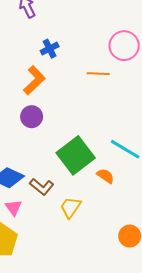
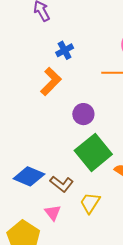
purple circle: (32, 117) -> (83, 114), moved
pink triangle: (14, 208) -> (53, 213), moved

